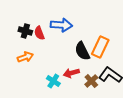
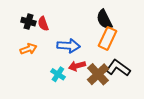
blue arrow: (61, 25) -> (69, 46), moved
black semicircle: (82, 51) -> (104, 19), moved
brown cross: (91, 81) -> (98, 74), size x1.5

